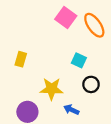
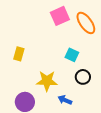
pink square: (66, 18) -> (60, 16), turned 30

